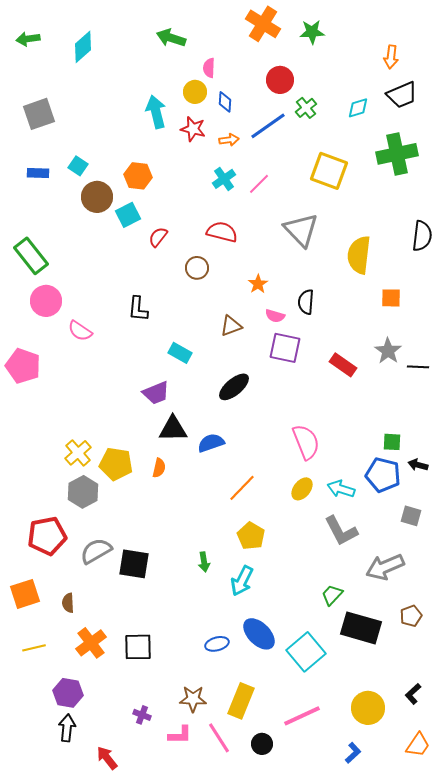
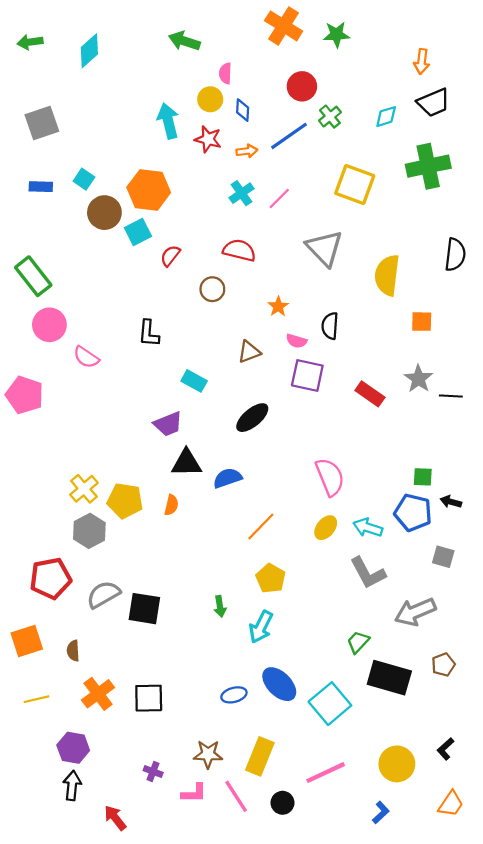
orange hexagon: (138, 176) -> (149, 190), size x1.4

